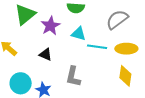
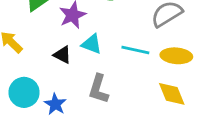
cyan triangle: (79, 34) -> (92, 44), moved
yellow diamond: (125, 76) -> (172, 94), turned -35

